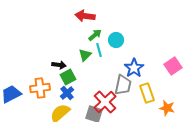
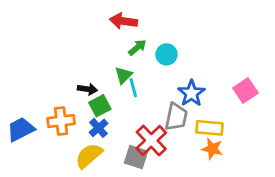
cyan line: (99, 50) -> (133, 88), moved
yellow rectangle: (147, 93) -> (209, 128), turned -66
orange star: (167, 108) -> (212, 149), moved

